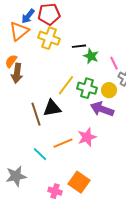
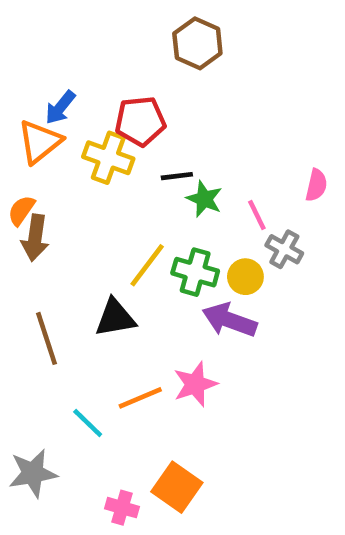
red pentagon: (49, 14) -> (140, 121), moved
brown line: (36, 114) -> (47, 338), moved

